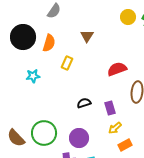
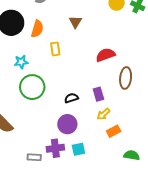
yellow rectangle: (67, 63) -> (55, 49), turned -32
black semicircle: (84, 103) -> (71, 98), moved
green circle: (44, 133) -> (32, 87), moved

